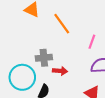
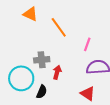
red arrow: (60, 71) -> (57, 72), turned -80

